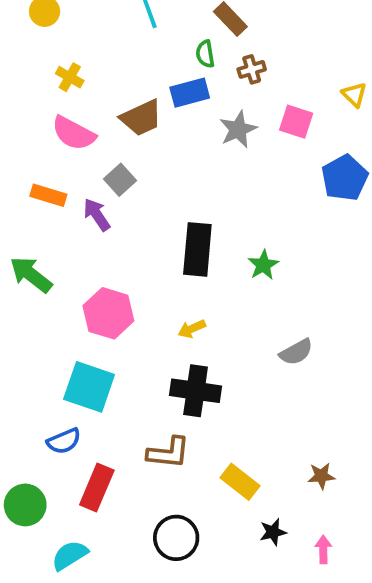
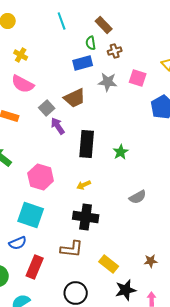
brown trapezoid: (141, 118) -> (75, 98), moved
gray star: (238, 129) -> (108, 82), turned 30
purple arrow: (97, 215) -> (58, 126), moved
black star: (273, 532) -> (126, 290), size x1.5

